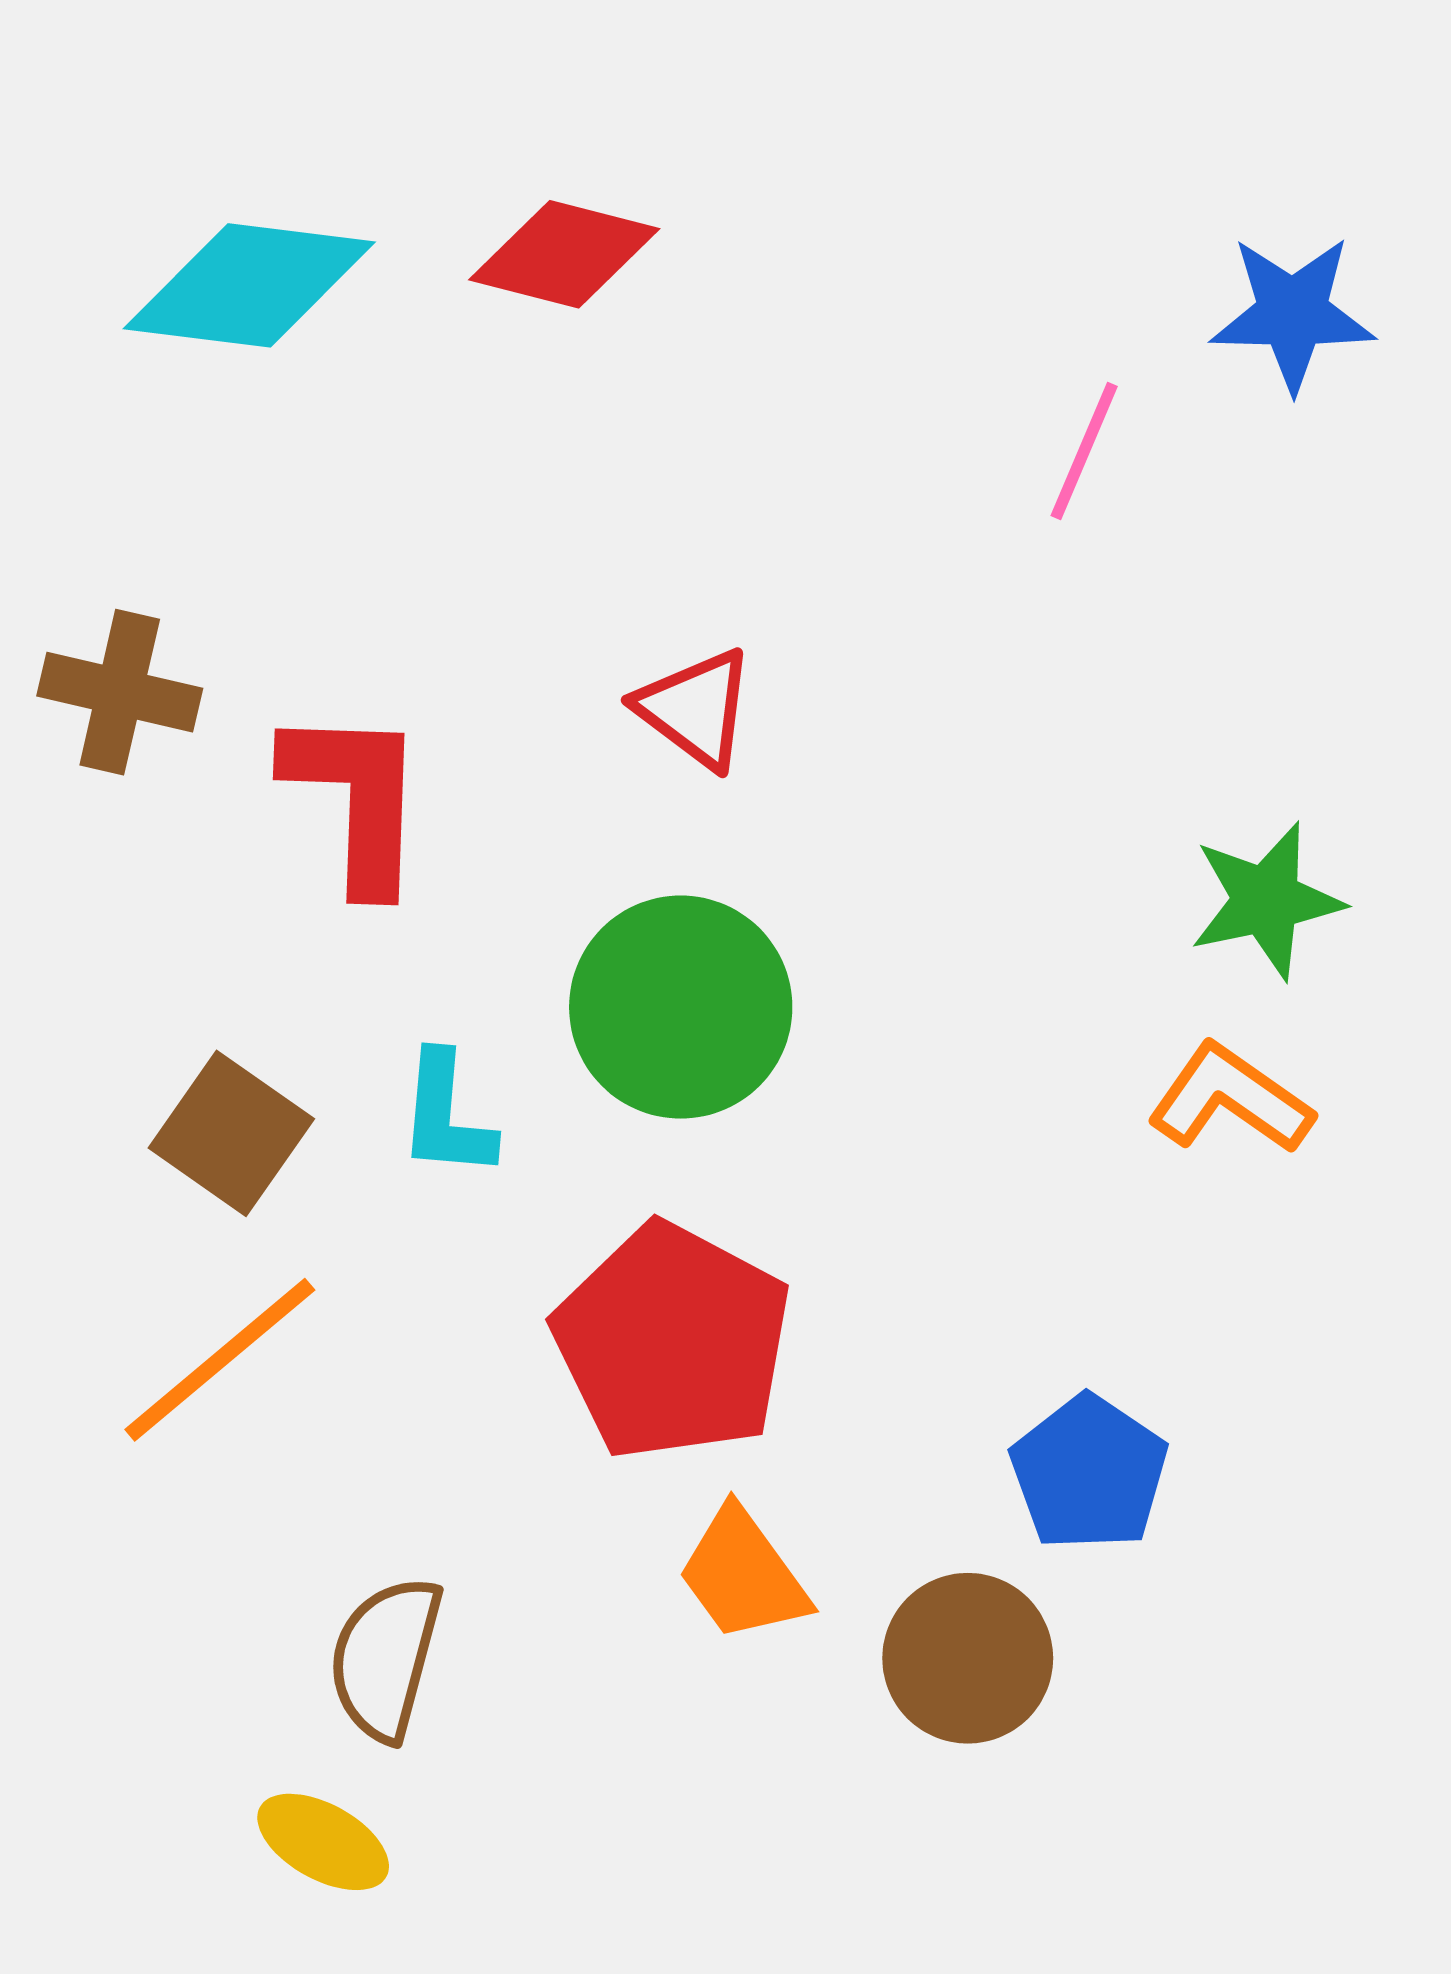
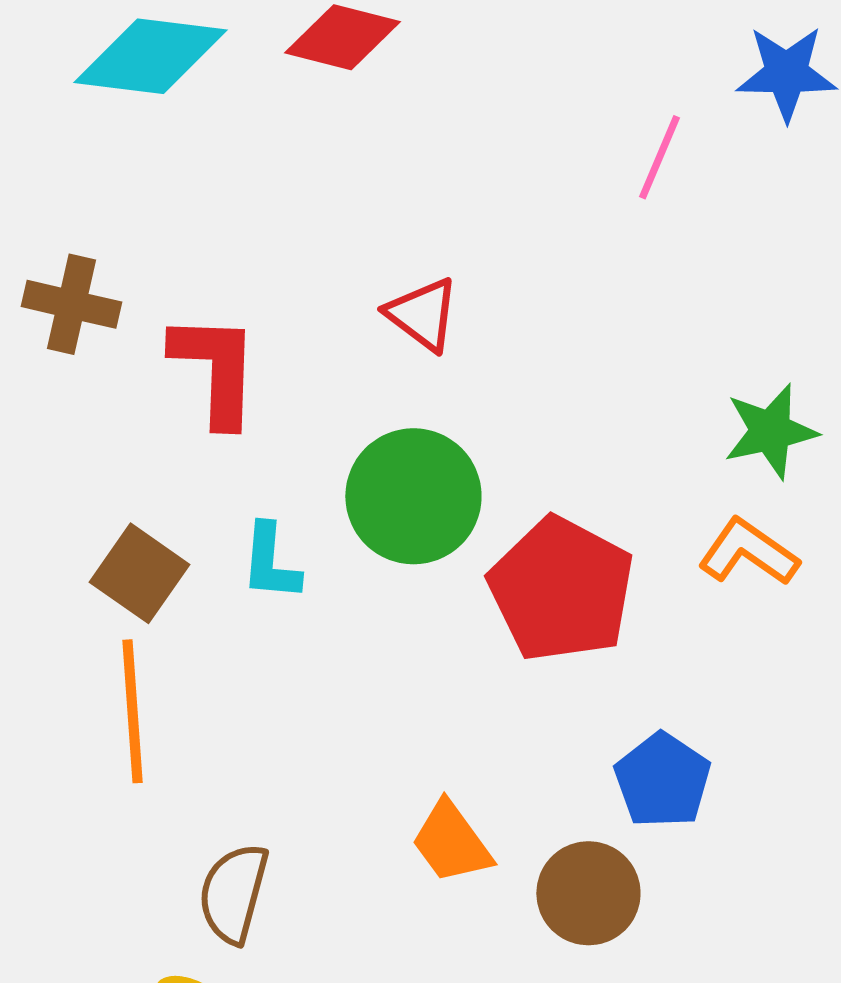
red pentagon: (672, 1342) -> (561, 589), moved
orange line: (220, 1360) -> (132, 711), turned -54

